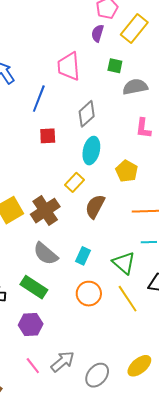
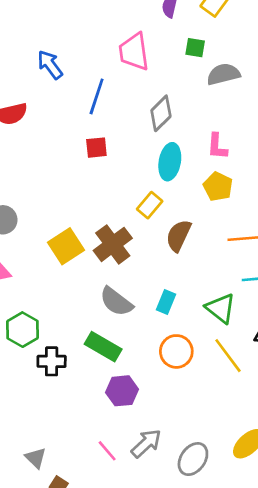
pink L-shape: (143, 128) -> (217, 146), moved
red square: (48, 136) -> (96, 148), moved
purple hexagon: (31, 325) -> (122, 391), moved

